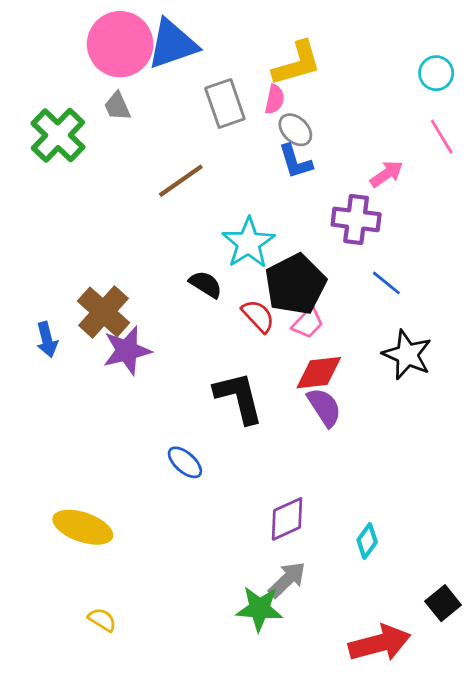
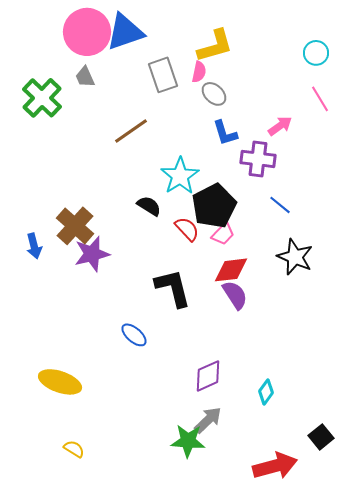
blue L-shape: (295, 161) -> (225, 133), moved

